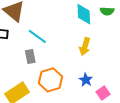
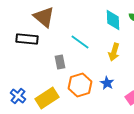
cyan line: (37, 36) -> (80, 42), moved
blue star: (86, 80) -> (107, 83), moved

